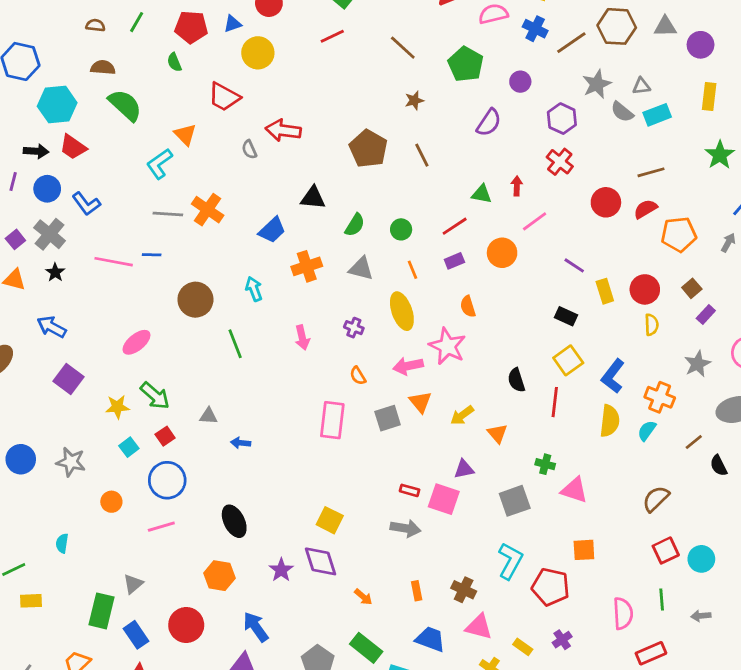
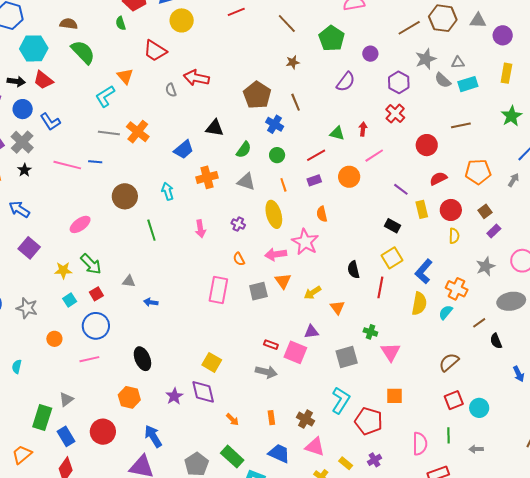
blue cross: (535, 29) -> (275, 124), moved
red semicircle: (645, 209) -> (438, 179), moved
pink triangle: (574, 490) -> (390, 352), turned 35

